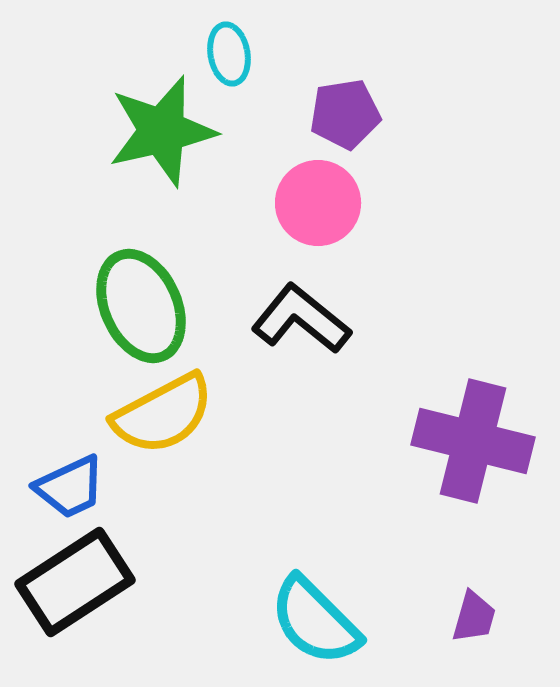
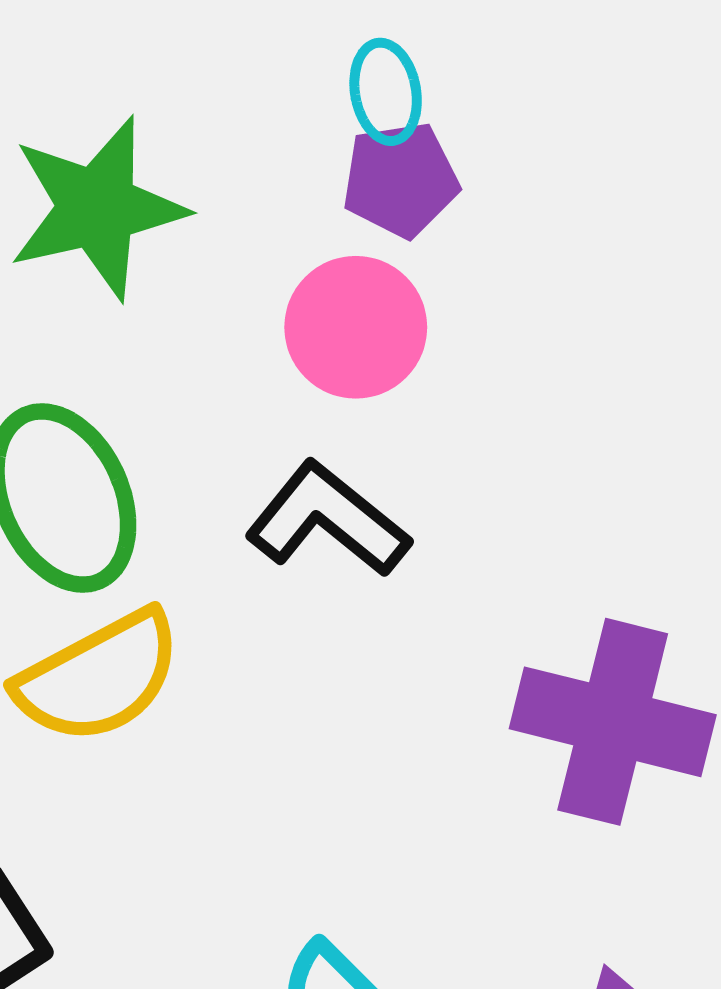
cyan ellipse: (229, 54) -> (386, 92), moved

